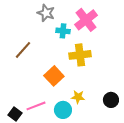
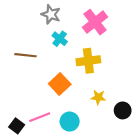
cyan cross: (63, 31) -> (60, 39), moved, turned 32
brown line: (23, 50) -> (25, 55), turned 54
yellow star: (78, 97) -> (98, 97), moved

